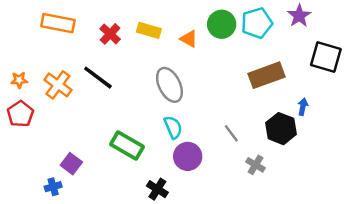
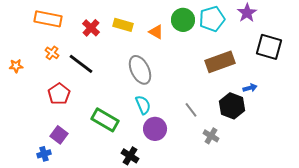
orange cross: (58, 85) -> (52, 53), moved, size x0.6
blue arrow: (303, 107) -> (250, 88), turned 64
red pentagon: (20, 114) -> (59, 94), moved

